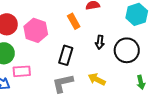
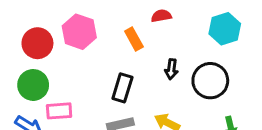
pink hexagon: (36, 30) -> (79, 32), moved

